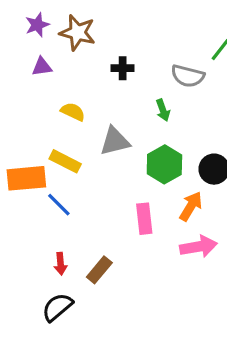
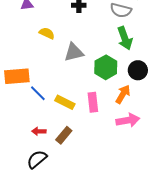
green arrow: (163, 110) -> (125, 38), moved, size x1.6
yellow rectangle: (65, 161) -> (65, 102), moved
red arrow: (60, 264) -> (39, 131), turned 96

